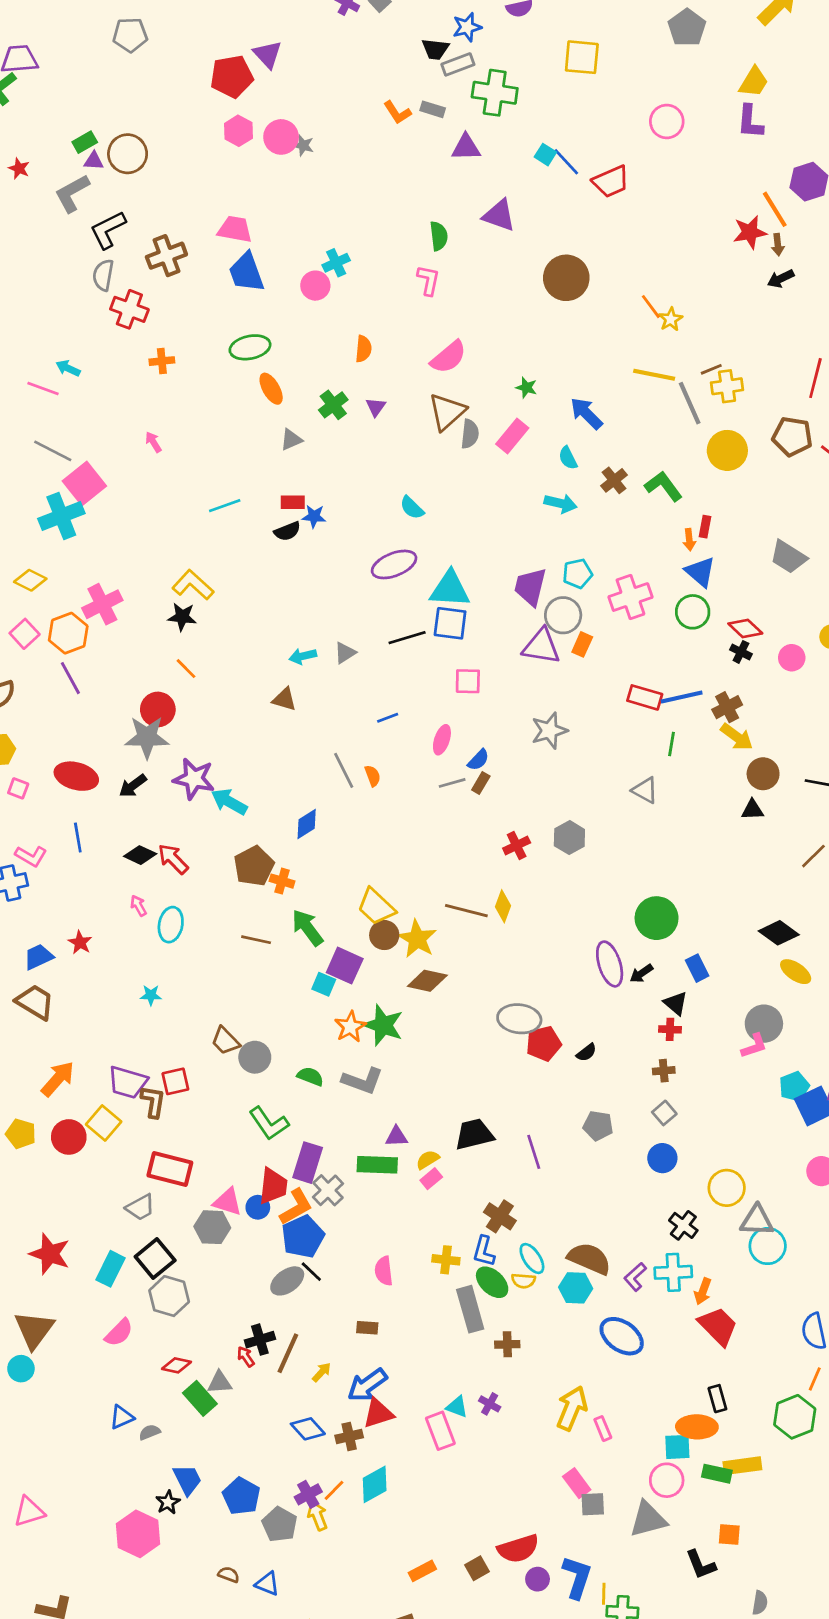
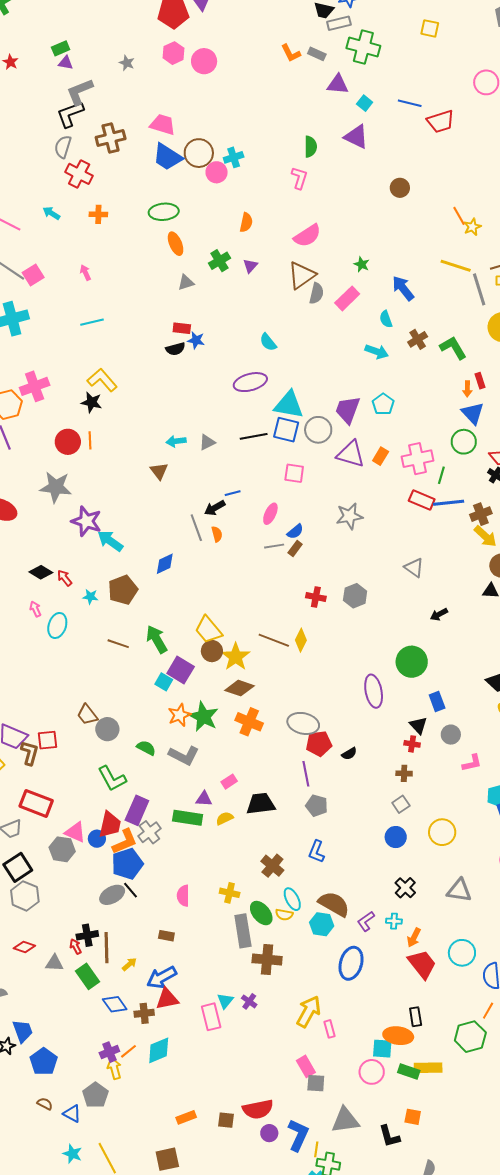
yellow square: (582, 57) -> (430, 28), size x0.7
gray star: (303, 145) -> (127, 63), moved
brown circle: (128, 154) -> (199, 153), moved
cyan square: (545, 155) -> (365, 103), moved
blue line: (566, 162) -> (410, 103), turned -40
gray L-shape: (72, 193) -> (80, 92), moved
blue trapezoid: (246, 272) -> (167, 157), turned -44
brown circle: (566, 278) -> (400, 188), size x0.6
cyan arrow: (68, 368) -> (51, 213), moved
pink square: (84, 484) -> (33, 275), moved, size x0.7
cyan line: (225, 506) -> (92, 322), moved
red rectangle: (705, 527) -> (480, 381), turned -35
cyan pentagon: (577, 574) -> (383, 404), turned -30
pink cross: (630, 597) -> (417, 459), moved
gray circle: (563, 615) -> (318, 430), moved
orange line: (186, 669) -> (90, 440), turned 36
brown triangle: (284, 699) -> (159, 471), turned 30
red circle: (158, 709) -> (68, 442), moved
green line: (672, 744) -> (441, 475), moved
black arrow: (133, 786) -> (215, 508), moved
red cross: (517, 845) -> (316, 597), turned 30
red arrow: (173, 859) -> (65, 578), size x0.7
orange cross: (282, 881) -> (249, 722), moved, size x1.5
black arrow: (641, 973) -> (439, 614), moved
cyan star: (151, 995) -> (90, 597), moved
gray circle: (764, 1024) -> (451, 735), moved, size x0.7
gray pentagon: (598, 1126) -> (317, 806), moved
purple line: (534, 1152) -> (306, 774), moved
pink rectangle: (431, 1179) -> (229, 782), moved
yellow circle: (727, 1188) -> (442, 832), moved
cyan circle: (768, 1246) -> (462, 953), moved
blue L-shape: (484, 1251) -> (317, 852), moved
cyan cross: (673, 1272) -> (394, 921), size x0.6
blue ellipse: (622, 1336) -> (351, 963), turned 64
brown cross: (507, 1344) -> (267, 960), size x1.6
brown line: (288, 1353) -> (107, 948), turned -32
green rectangle: (200, 1398) -> (88, 976), moved
cyan triangle: (457, 1407) -> (225, 1001), turned 42
blue pentagon: (241, 1496) -> (44, 1062), moved
gray triangle: (648, 1519) -> (345, 1120), moved
gray pentagon: (280, 1524) -> (95, 1095), moved
brown square: (477, 1568) -> (226, 1120), turned 30

